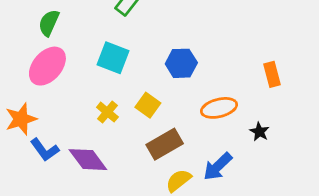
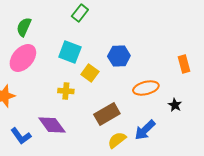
yellow square: (148, 105) -> (90, 73), moved
yellow cross: (107, 112) -> (66, 91), turned -35
blue L-shape: (45, 150) -> (21, 136), moved

